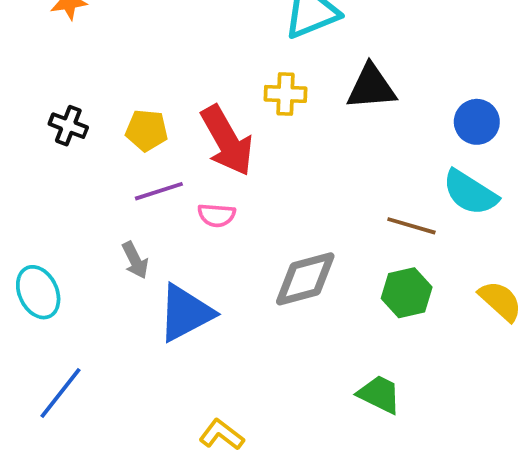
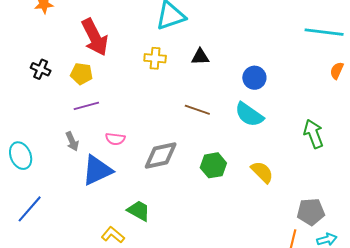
black triangle: (371, 87) -> (200, 57), size x0.7
red arrow: (227, 141) -> (95, 37), moved
pink semicircle: (217, 215) -> (115, 139), moved
brown line: (411, 226) -> (197, 110), moved
green trapezoid: (379, 394) -> (139, 211), moved

